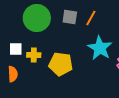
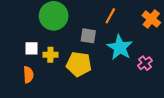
gray square: (70, 17) -> (88, 36), moved

